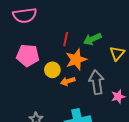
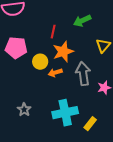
green arrow: (92, 39) -> (82, 21), moved

